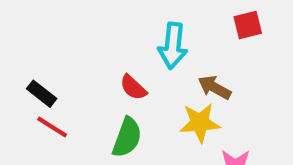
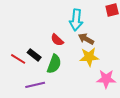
brown arrow: (214, 87) -> (86, 39), moved
black rectangle: (42, 94) -> (34, 55), moved

